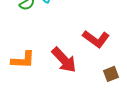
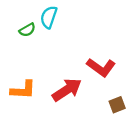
red arrow: (64, 60) -> (67, 90), turned -80

